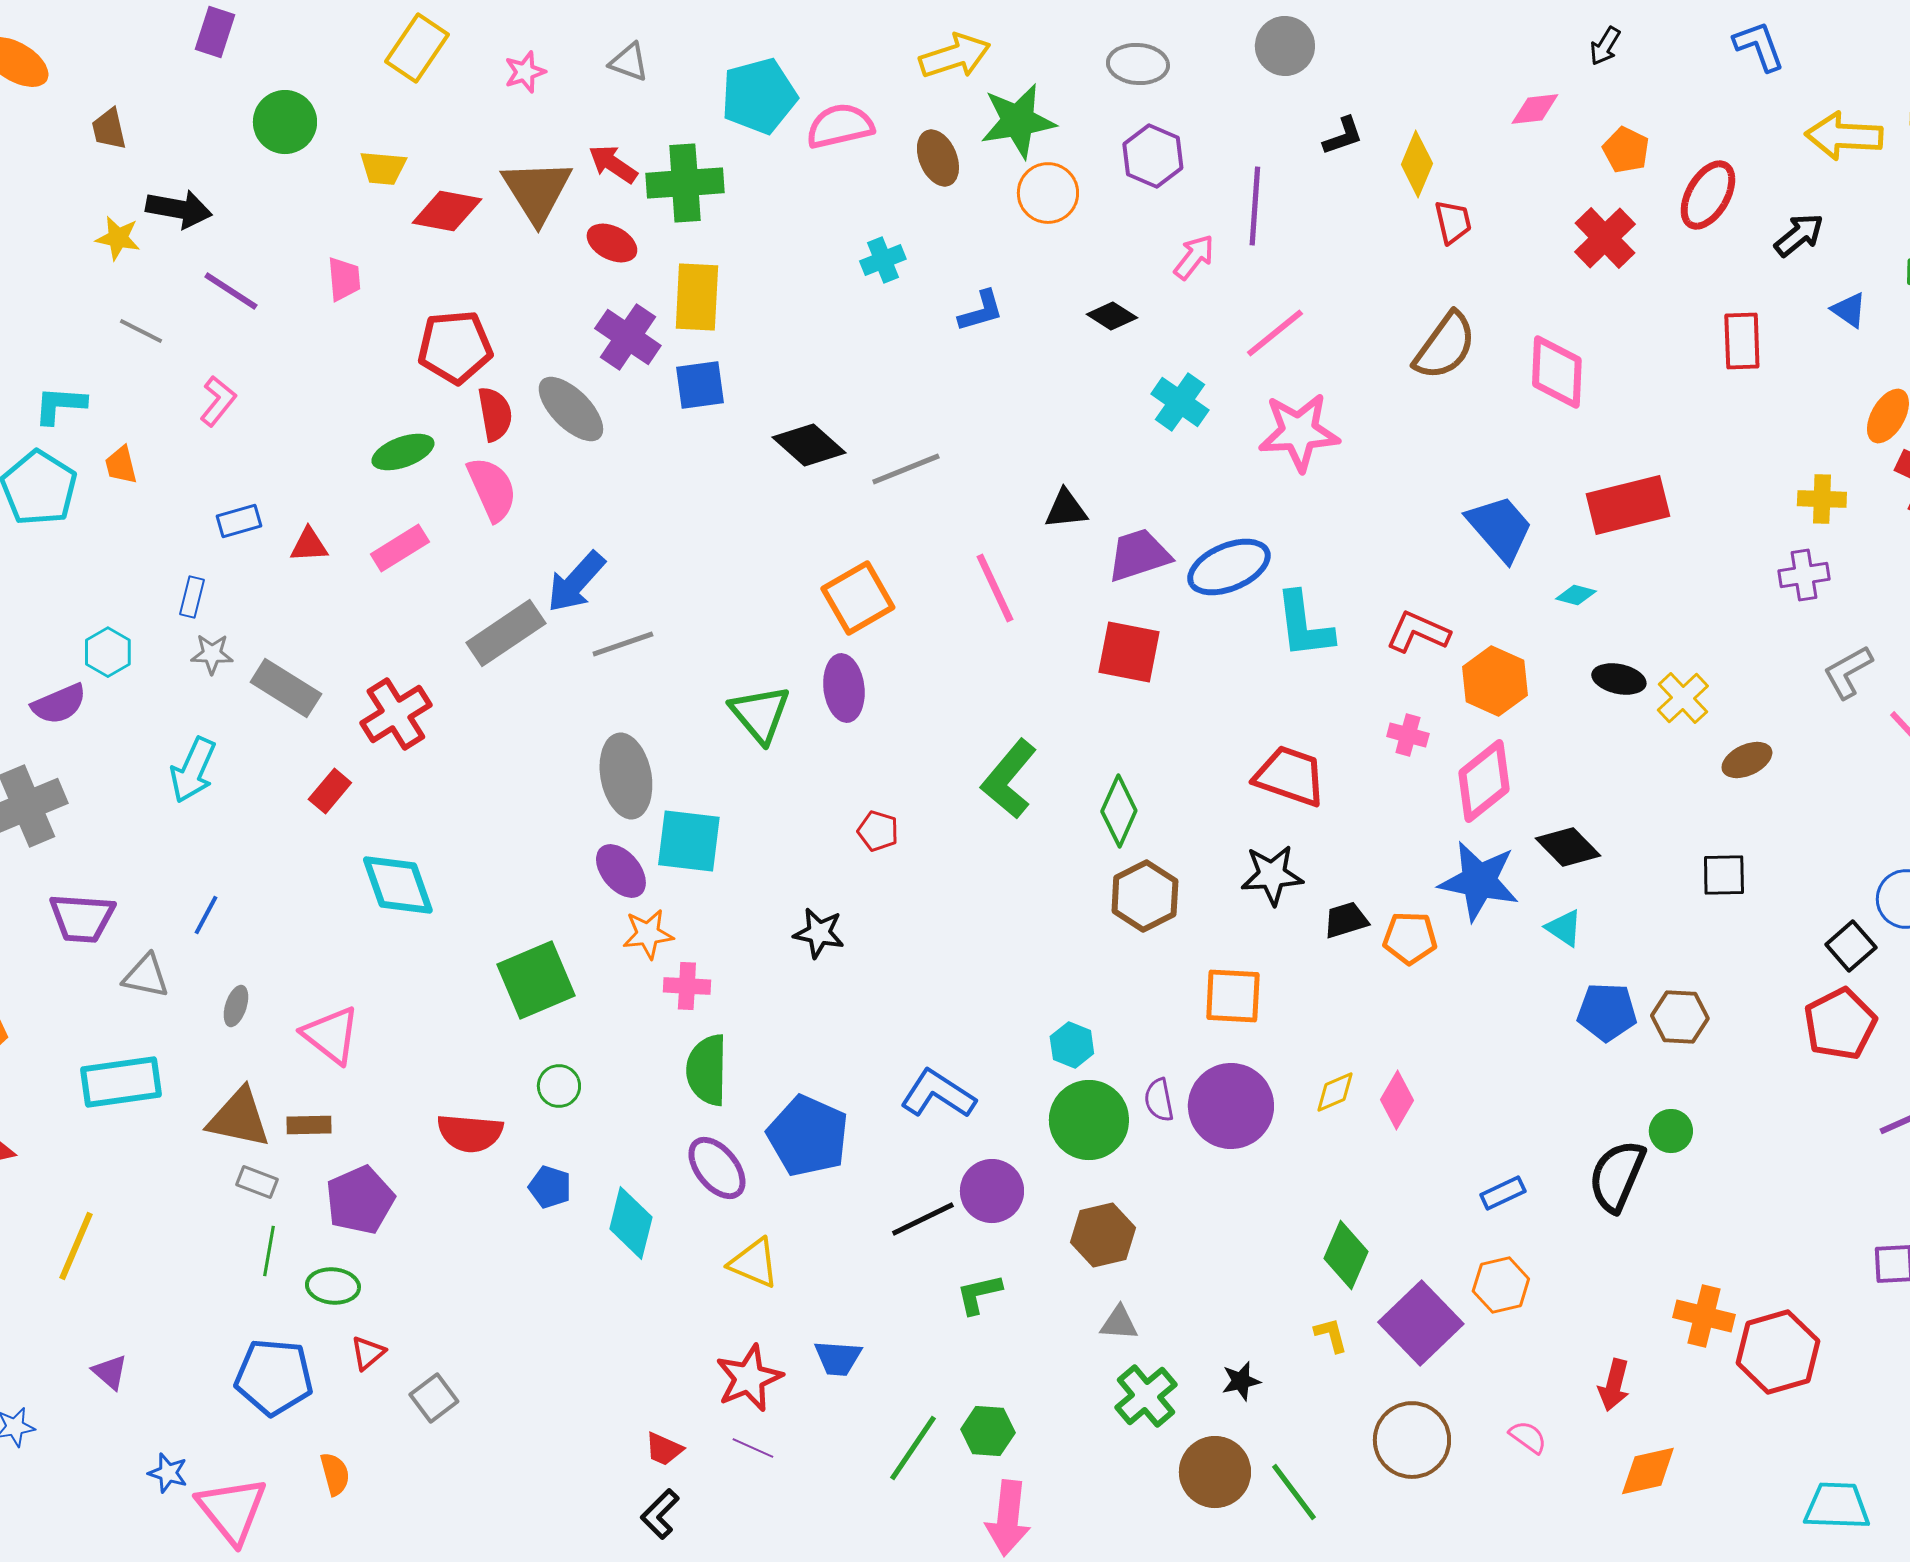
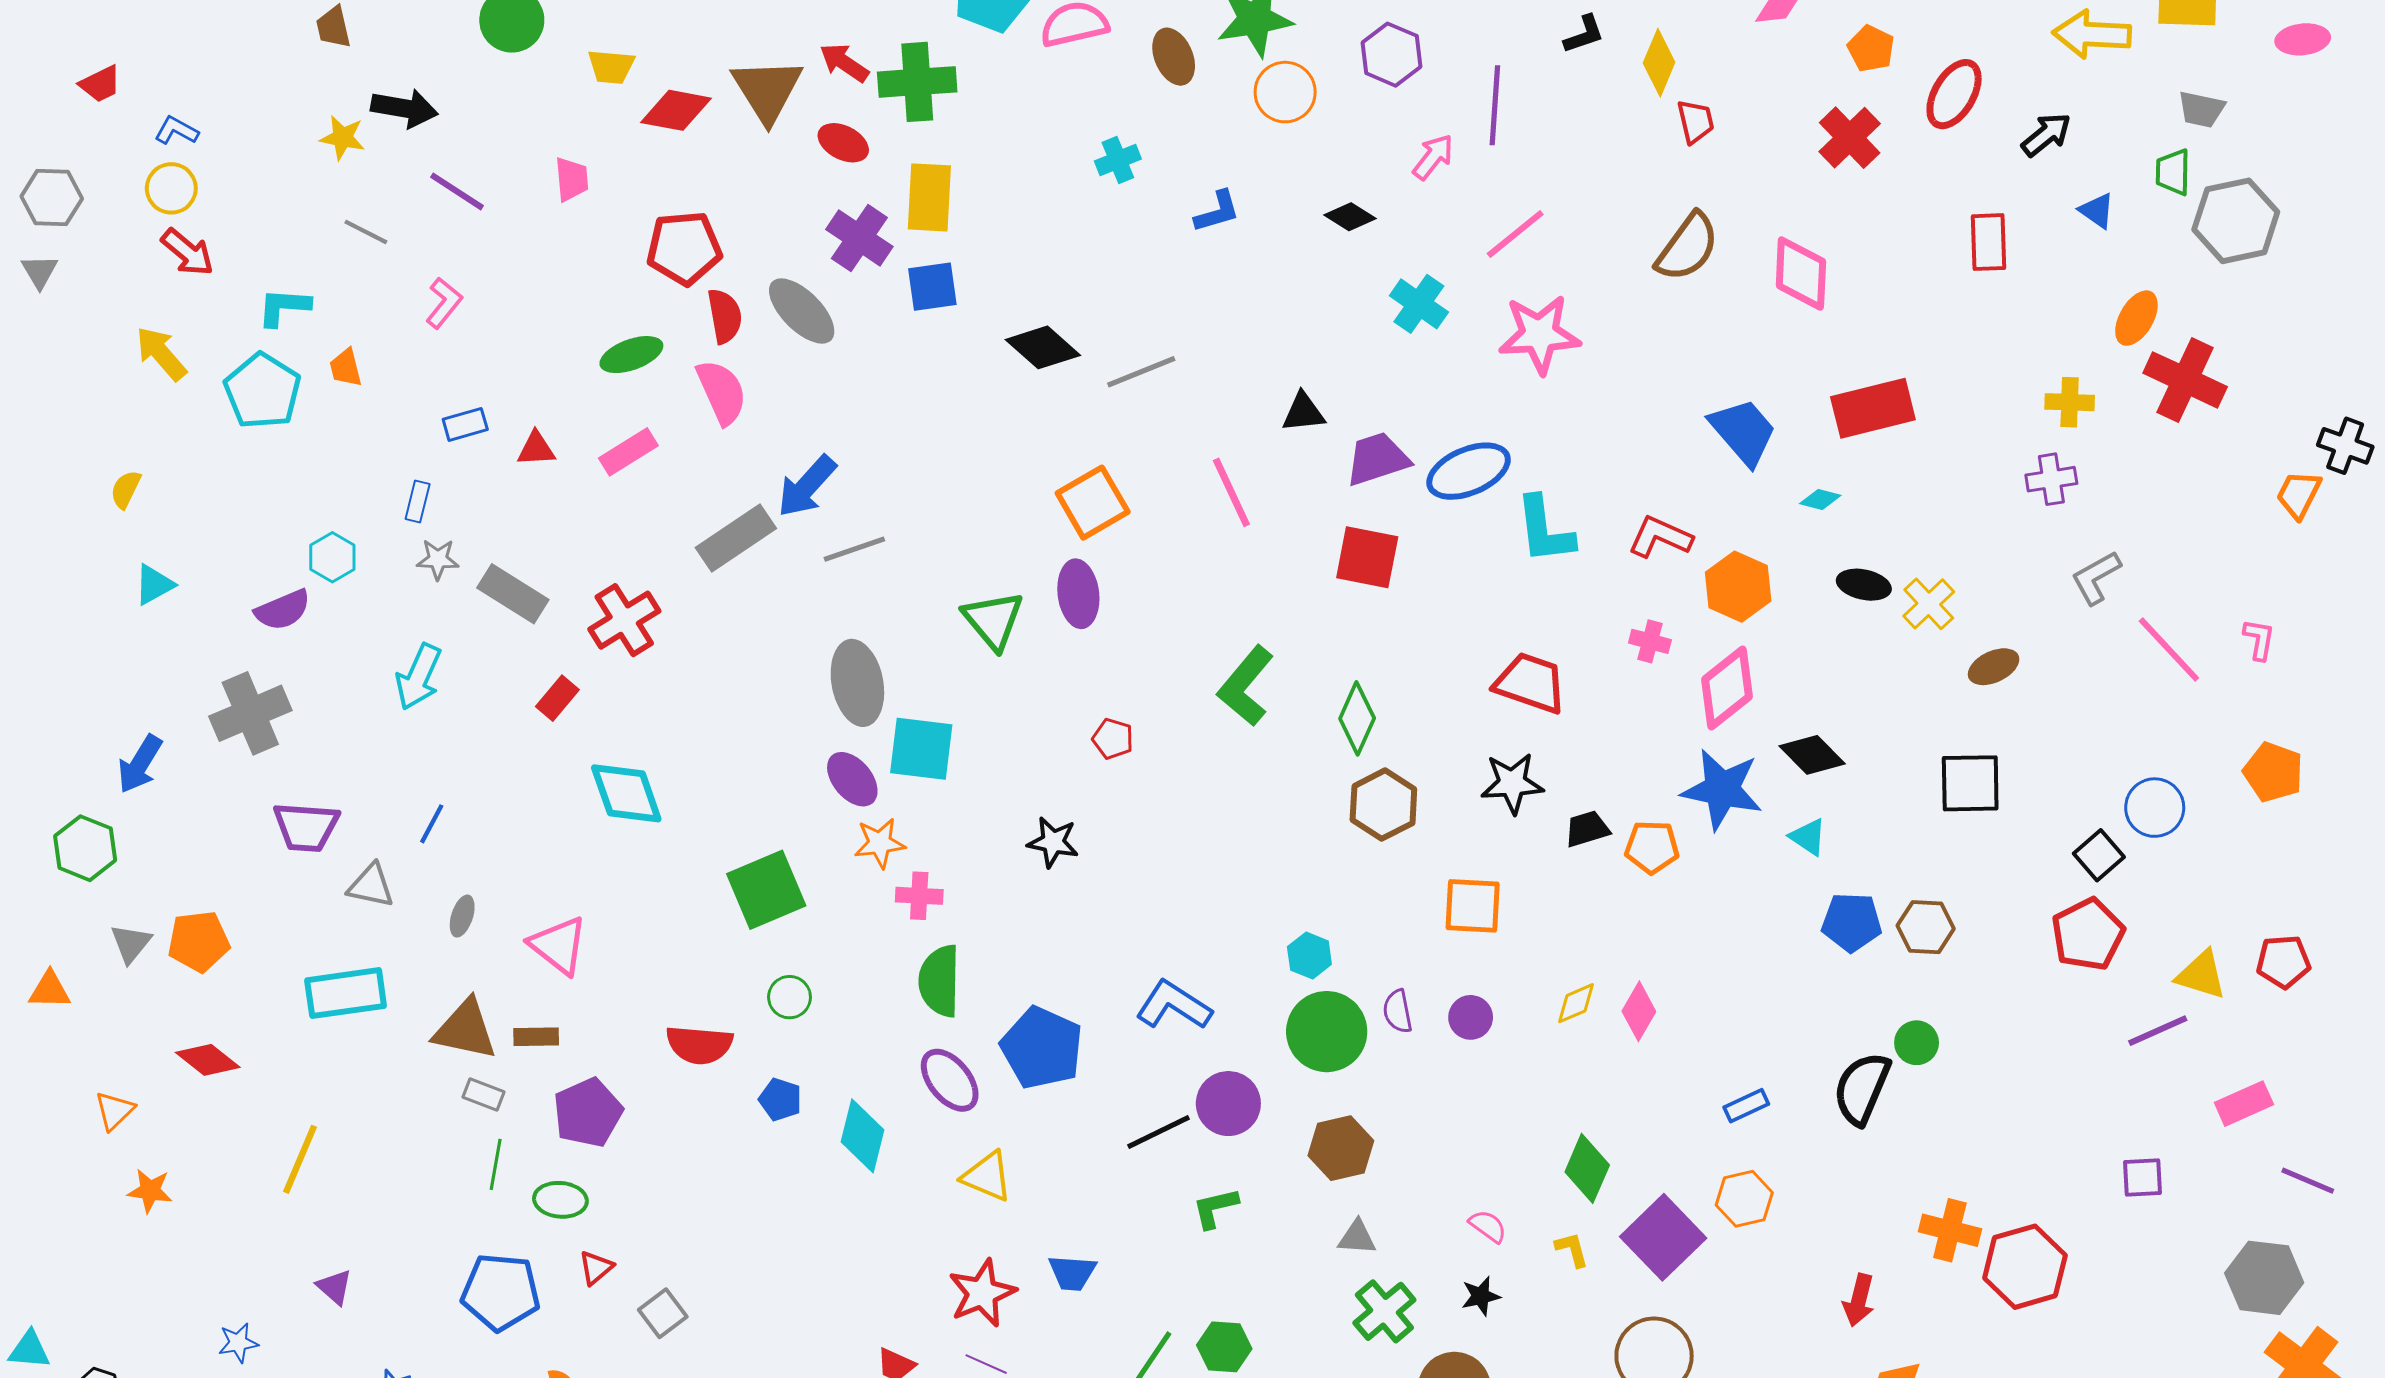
black square: (1724, 875) -> (1970, 783), size x1.4
purple circle: (1231, 1106) -> (1471, 1017), size x0.5
pink semicircle: (1528, 1437) -> (1488, 1226), moved

